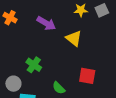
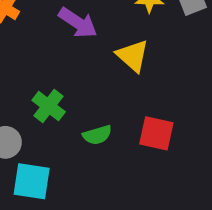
green semicircle: (59, 88) -> (97, 135), moved, turned -64

